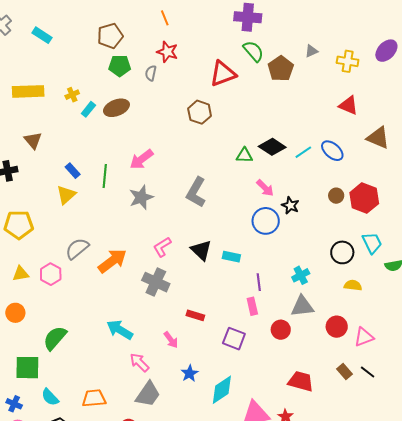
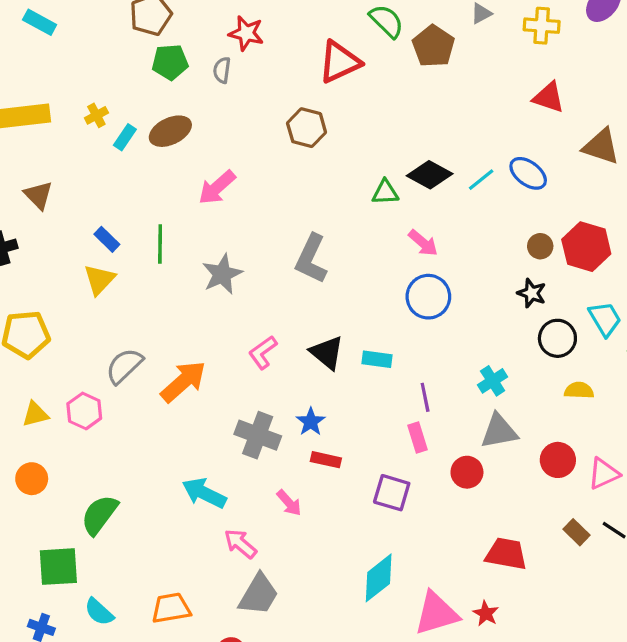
pink arrow: (141, 159) -> (217, 187), moved
black star: (290, 205) -> (532, 293), moved
gray cross: (156, 282) -> (258, 435), moved
blue star: (190, 373) -> (311, 422), moved

